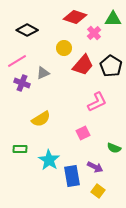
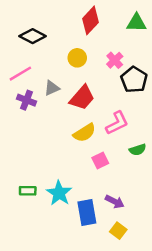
red diamond: (75, 17) -> (90, 20), turned -65
pink cross: (94, 33) -> (115, 60), moved
red trapezoid: (83, 65) -> (82, 98), moved
yellow semicircle: (41, 119) -> (84, 133), moved
green semicircle: (114, 148) -> (138, 150), moved, turned -40
green rectangle: (20, 149) -> (28, 191), moved

